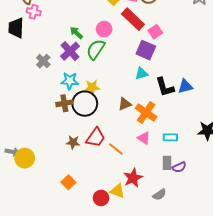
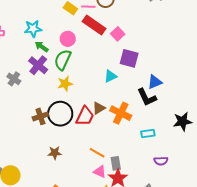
purple square: (146, 50) -> (129, 58), moved
cyan star: (70, 81) -> (33, 29), moved
yellow star: (92, 87) -> (65, 84), moved
black L-shape: (165, 87) -> (147, 97), moved
red trapezoid: (96, 137) -> (85, 116), moved
pink triangle: (144, 138) -> (100, 172), moved
gray rectangle: (167, 163) -> (116, 163), moved
purple semicircle: (179, 167) -> (161, 161), turned 32

